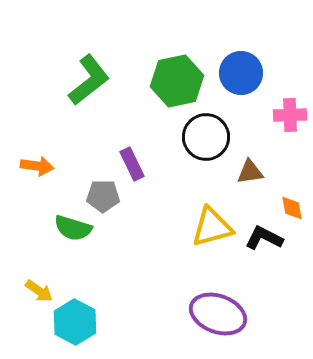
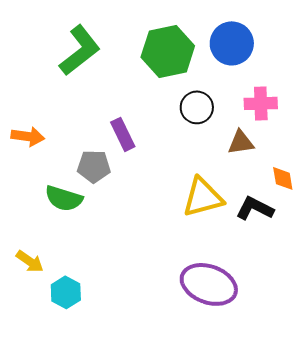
pink cross: (290, 115) -> (261, 103), moved
black circle: (206, 137) -> (197, 107), size x0.7
cyan hexagon: (75, 322) -> (66, 292), size x0.7

